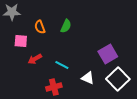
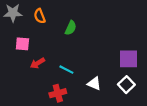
orange semicircle: (40, 27) -> (40, 16), moved
purple square: (108, 54) -> (129, 59), moved, turned 30
white square: (118, 79) -> (126, 85), size x0.7

